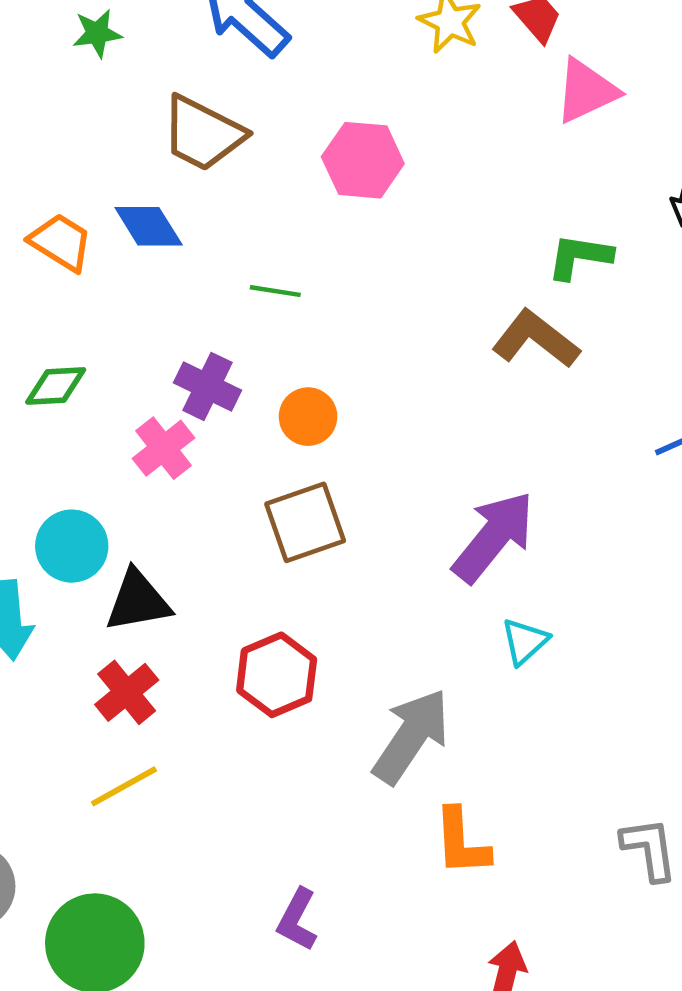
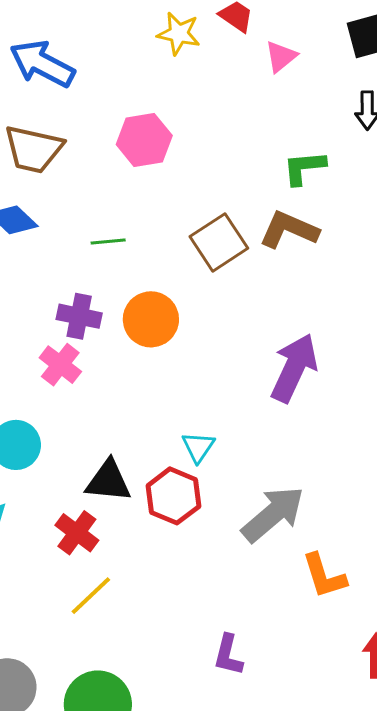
pink triangle: (586, 91) -> (281, 57), size x0.7
orange circle: (308, 417) -> (151, 319), size x1.4
brown square: (305, 522) -> (219, 242), moved
black triangle: (138, 601) -> (108, 481), moved, turned 30
cyan triangle: (525, 641) -> (198, 447), moved
gray arrow: (411, 736) -> (273, 514), turned 30

